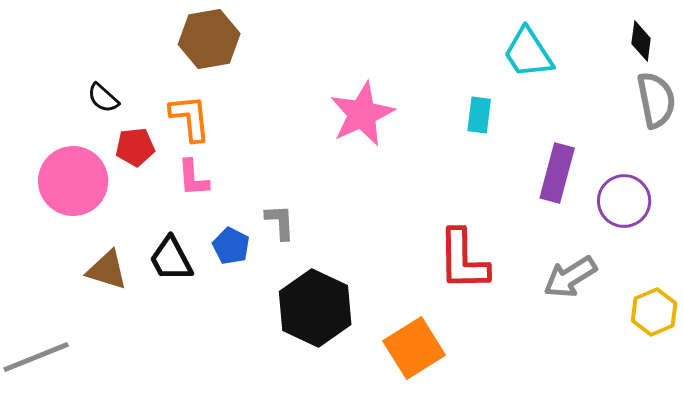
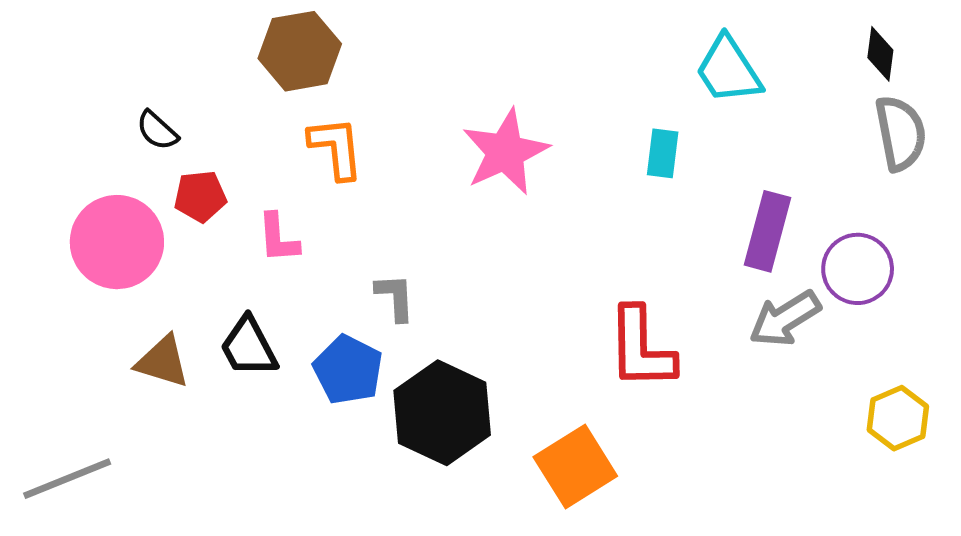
orange L-shape: (190, 118) -> (336, 148), moved
blue pentagon: (231, 246) -> (348, 370), moved, size x1.4
gray arrow: (570, 277) -> (785, 319), moved

